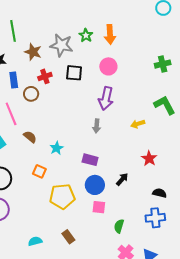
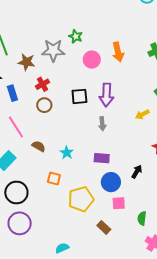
orange arrow: (110, 34) -> (118, 52), moved
pink circle: (108, 66) -> (92, 60), moved
black square: (74, 73) -> (79, 96), moved
brown circle: (31, 94) -> (44, 105), moved
brown rectangle: (68, 237) -> (104, 227), moved

